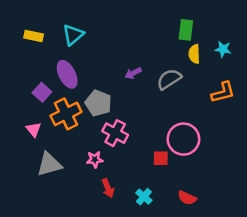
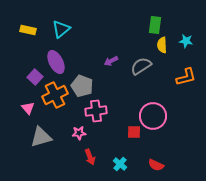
pink cross: (115, 133) -> (96, 111), turned -35

